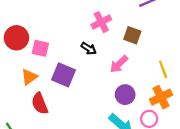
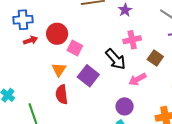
black arrow: (89, 48) -> (116, 59), size x1.6
orange triangle: (29, 77) -> (59, 70), turned -35
purple circle: (125, 95) -> (125, 106), moved

